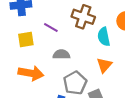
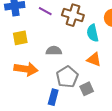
purple line: (51, 28) -> (45, 11), moved
orange triangle: (104, 65) -> (94, 59), turned -49

